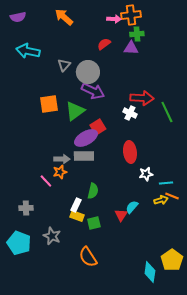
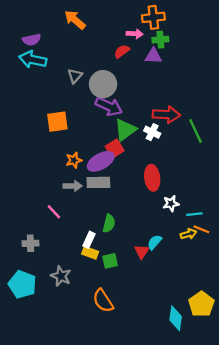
purple semicircle: (18, 17) -> (32, 40), moved
pink arrow: (114, 19) -> (135, 34), moved
green triangle: (75, 111) -> (125, 130), moved
orange star: (60, 172) -> (74, 160), moved

